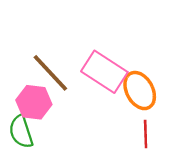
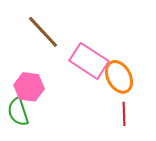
brown line: (50, 73) -> (43, 32), moved

